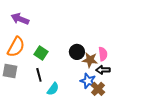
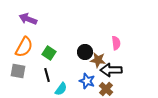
pink semicircle: (103, 54) -> (116, 43), moved
black arrow: (103, 70) -> (111, 70), size x1.5
blue star: (88, 81) -> (87, 81), moved

